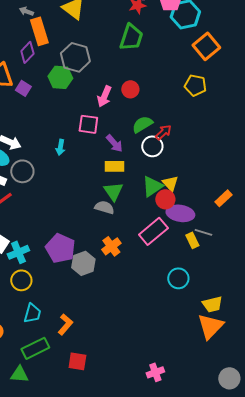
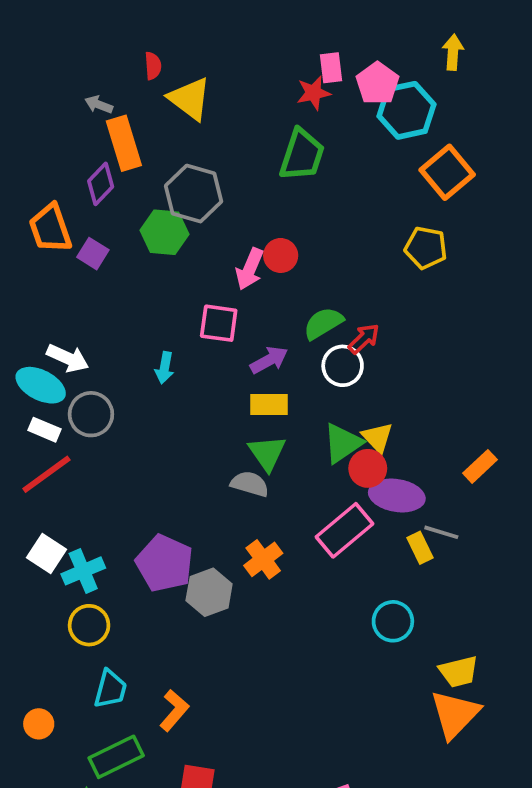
red circle: (130, 89) -> (281, 255), moved
purple arrow: (114, 143) -> (269, 360), turned -78

